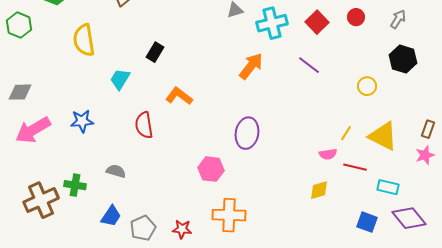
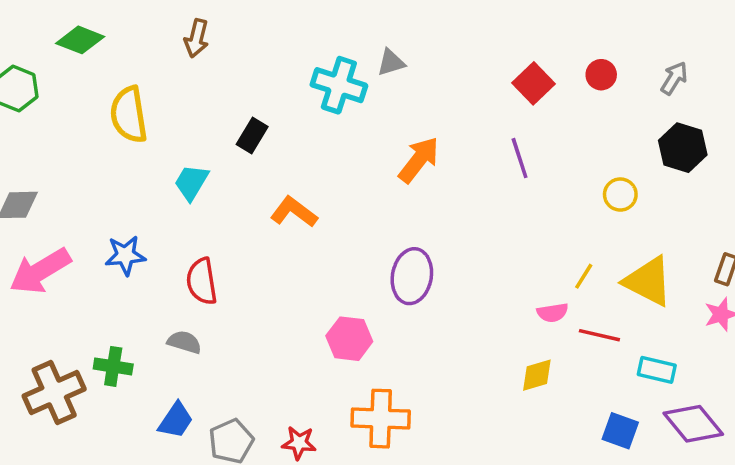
cyan cross: (272, 23) -> (339, 85), moved, turned 32
purple line: (309, 65) -> (520, 158), turned 35
red semicircle: (144, 125) -> (202, 281), moved

